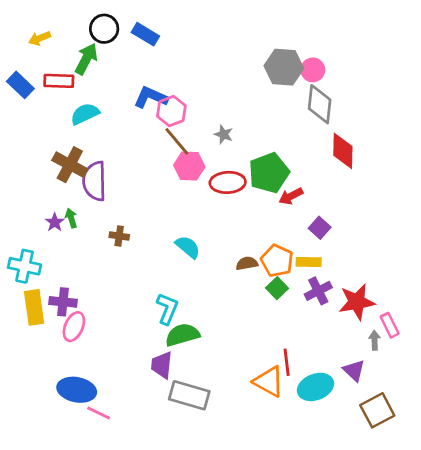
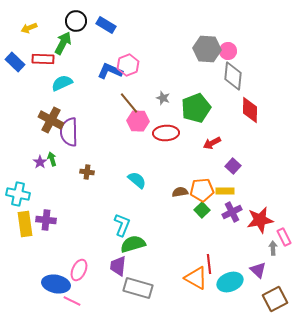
pink hexagon: (171, 111) -> (128, 65), moved
green pentagon: (269, 173) -> (196, 108), moved
orange pentagon: (277, 261) -> (202, 190), turned -30
pink ellipse: (74, 327) -> (79, 270), moved

